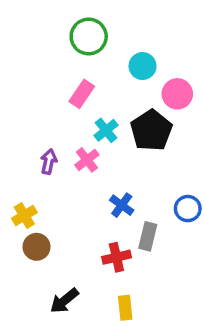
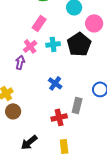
cyan cross: (106, 130) -> (53, 44), turned 32
pink cross: (87, 160) -> (30, 46), moved
blue cross: (122, 205) -> (55, 83), moved

